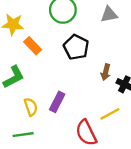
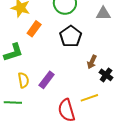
orange rectangle: (33, 46) -> (34, 29), turned 70

